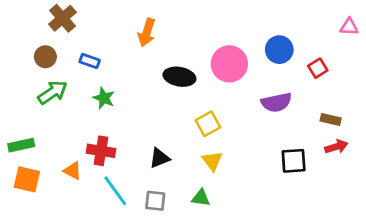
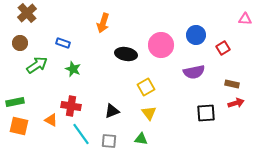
brown cross: (63, 18) -> (27, 13), moved
brown circle: (45, 57) -> (20, 43), moved

